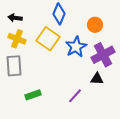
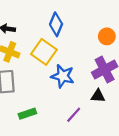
orange circle: (95, 25) -> (107, 36), moved
blue star: (76, 47) -> (63, 76), moved, turned -30

